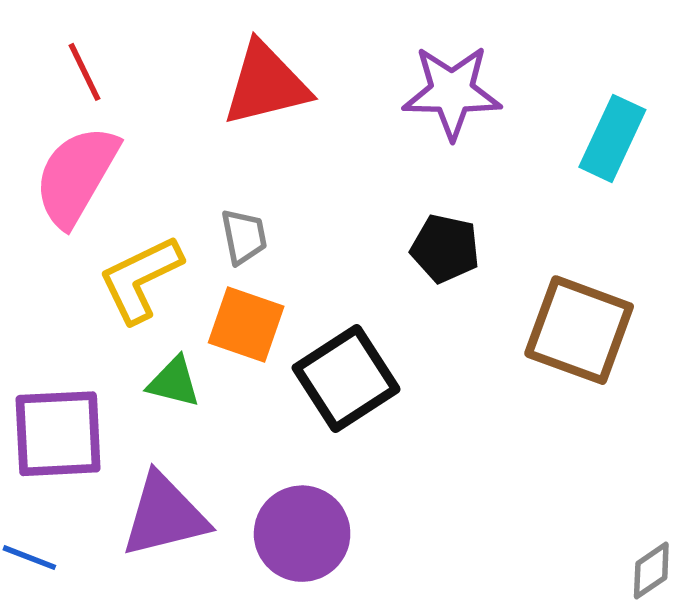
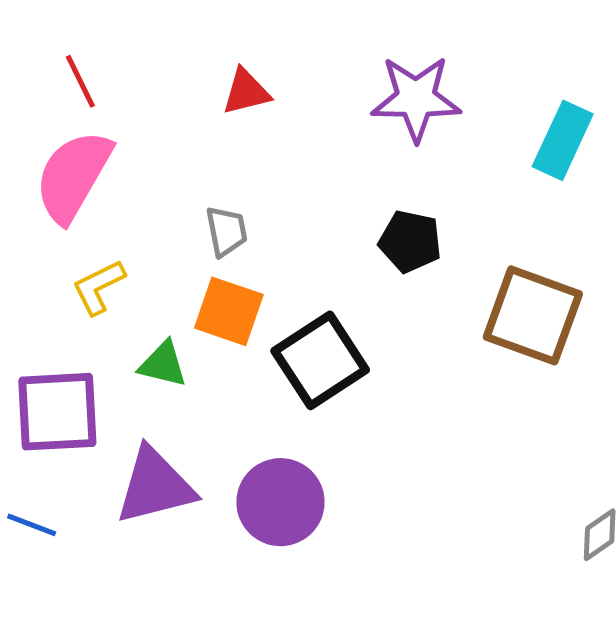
red triangle: (266, 84) -> (246, 92), size x0.6
yellow L-shape: (140, 279) -> (99, 287), moved, size x0.7

